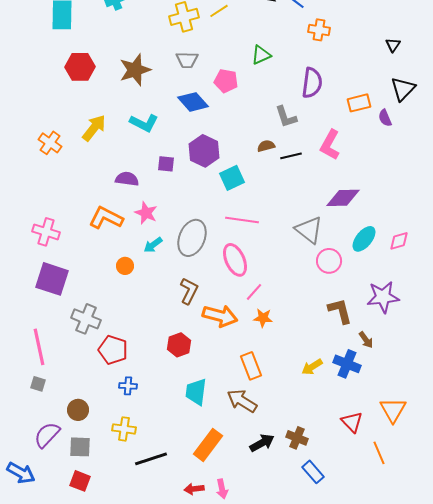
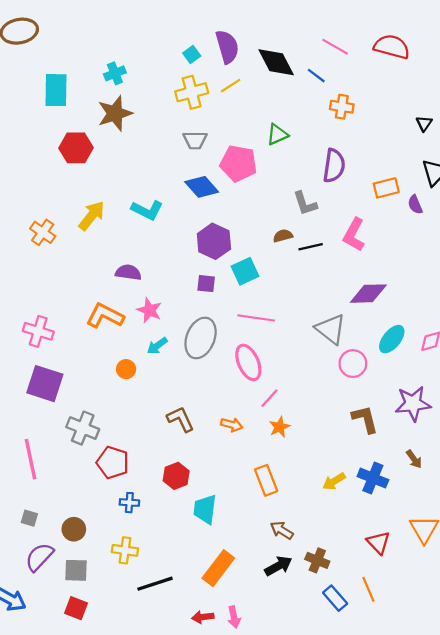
brown star: (135, 70) -> (115, 113), moved
pink pentagon: (226, 81) -> (238, 163), size x1.4
purple square: (166, 164) -> (206, 284), moved
brown L-shape: (189, 291) -> (181, 419), moved, turned -52
orange arrow: (220, 316) -> (232, 425), size x0.6
orange star: (263, 318) -> (279, 427), turned -30
brown arrow: (366, 340) -> (414, 459), moved
red hexagon: (179, 345) -> (176, 476), moved
gray square: (38, 384) -> (29, 518), moved
brown arrow: (242, 401) -> (282, 530), moved, size x0.7
orange line: (379, 453) -> (368, 589), moved

